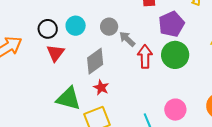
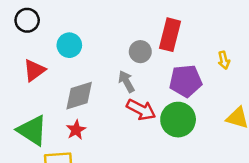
gray circle: (109, 27) -> (140, 52), moved
black circle: (48, 29) -> (27, 20), moved
red arrow: (145, 57) -> (141, 110), turned 100

